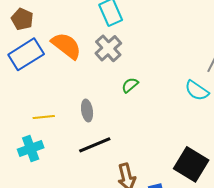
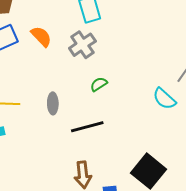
orange semicircle: (66, 46) -> (41, 36), size x0.7
black line: (95, 145) -> (87, 127), moved

